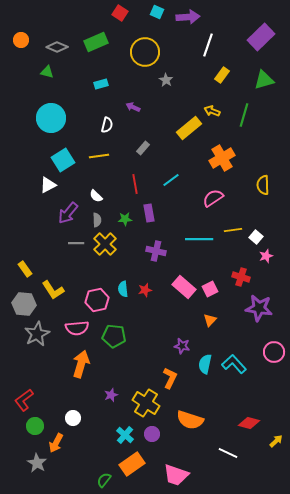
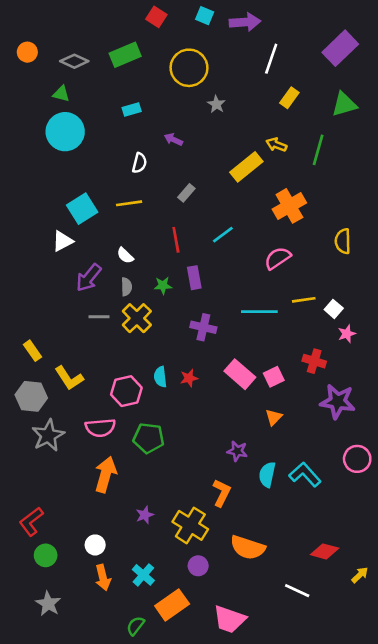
cyan circle: (51, 118) -> (65, 132), moved
cyan cross: (125, 435) -> (143, 575), moved
orange arrow: (56, 443) -> (103, 578), moved, turned -42

